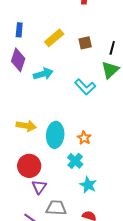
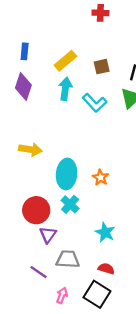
cyan arrow: (43, 74) -> (65, 89), moved, turned -66
cyan L-shape: (85, 87) -> (95, 103), moved
yellow arrow: (26, 126) -> (30, 149), moved
cyan cross: (75, 161) -> (70, 204), moved

